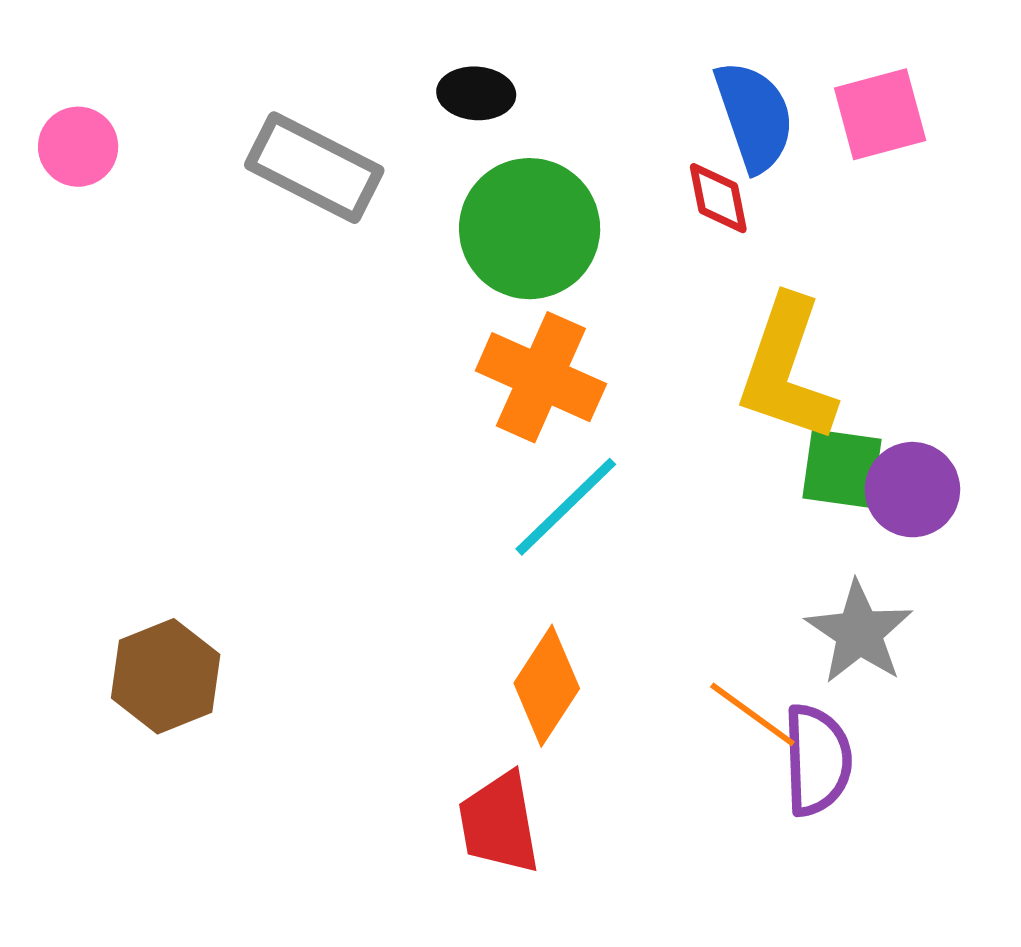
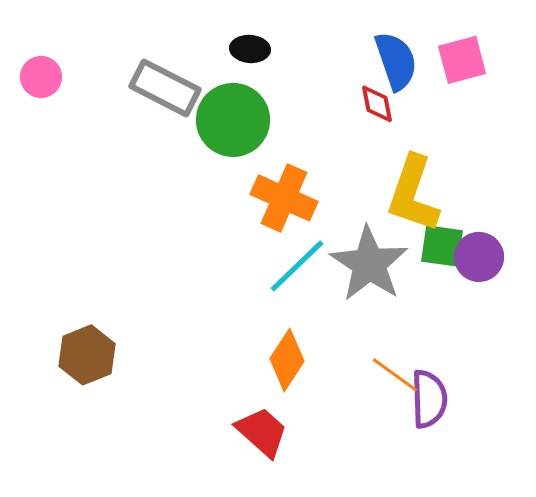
green circle: (530, 229) -> (233, 120), moved
gray star: (859, 632) -> (369, 264), moved, size x1.4
red trapezoid: (499, 823) -> (262, 432), turned 142

